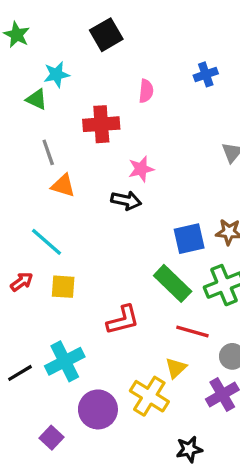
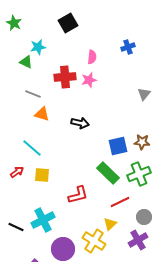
gray line: (48, 152) -> (33, 94), turned -49
pink star: (141, 169) -> (89, 80), moved
red line: (192, 332) -> (120, 202), turned -42
black line: (20, 373) -> (16, 227), turned 56

